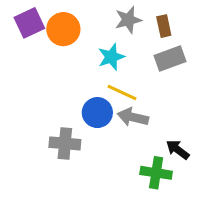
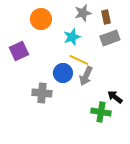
purple square: (29, 23) -> (19, 51), moved
gray arrow: (133, 117) -> (86, 76), turned -78

